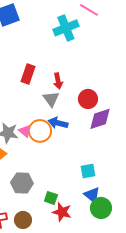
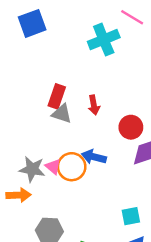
gray triangle: (51, 99) -> (62, 114), moved, turned -36

